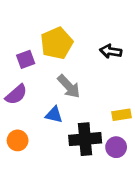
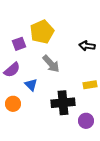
black arrow: (111, 51) -> (87, 46), moved
blue triangle: (54, 115) -> (31, 85), moved, turned 32
purple circle: (116, 147) -> (86, 121), moved

